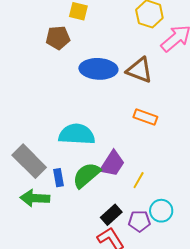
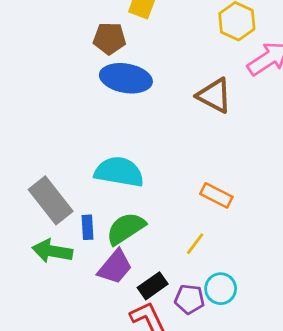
blue ellipse: (98, 69) -> (126, 78), moved
orange rectangle: (145, 117) -> (216, 195), moved
purple trapezoid: (112, 164) -> (115, 267), moved

